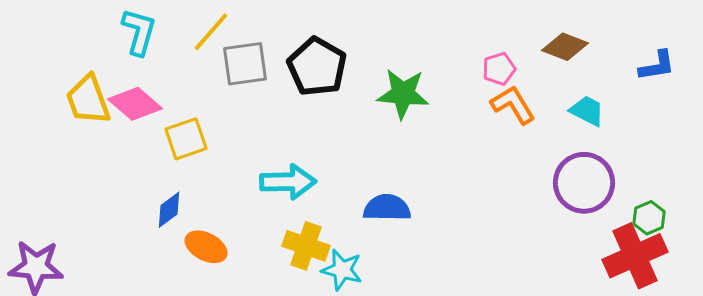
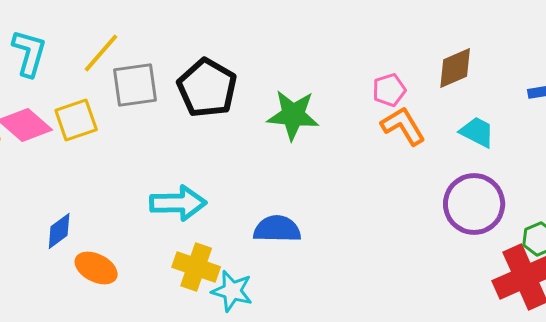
brown diamond: (565, 47) -> (455, 68), turned -45
yellow square: (186, 139) -> (76, 120), moved

